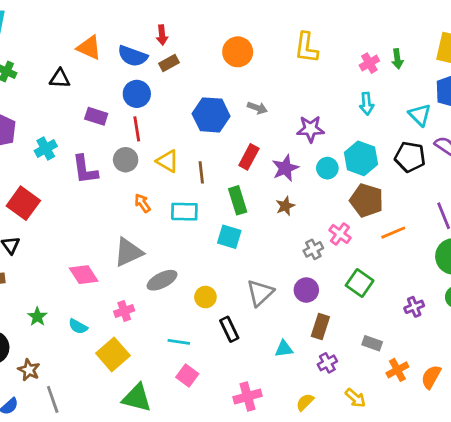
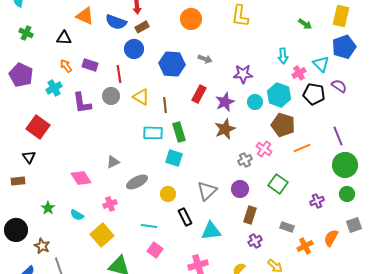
green arrow: (397, 59) -> (305, 24), turned -48
pink cross: (369, 63) -> (299, 73), moved
blue circle: (137, 94) -> (134, 49), moved
green rectangle: (238, 200) -> (179, 132), moved
orange arrow: (142, 203) -> (66, 66), moved
brown star: (285, 206) -> (225, 129), size x1.5
cyan square: (229, 237) -> (174, 158), moved
gray triangle: (128, 252) -> (113, 162), size x0.6
cyan triangle: (284, 349) -> (211, 231), moved, size x1.5
orange semicircle: (431, 377) -> (331, 238), moved

